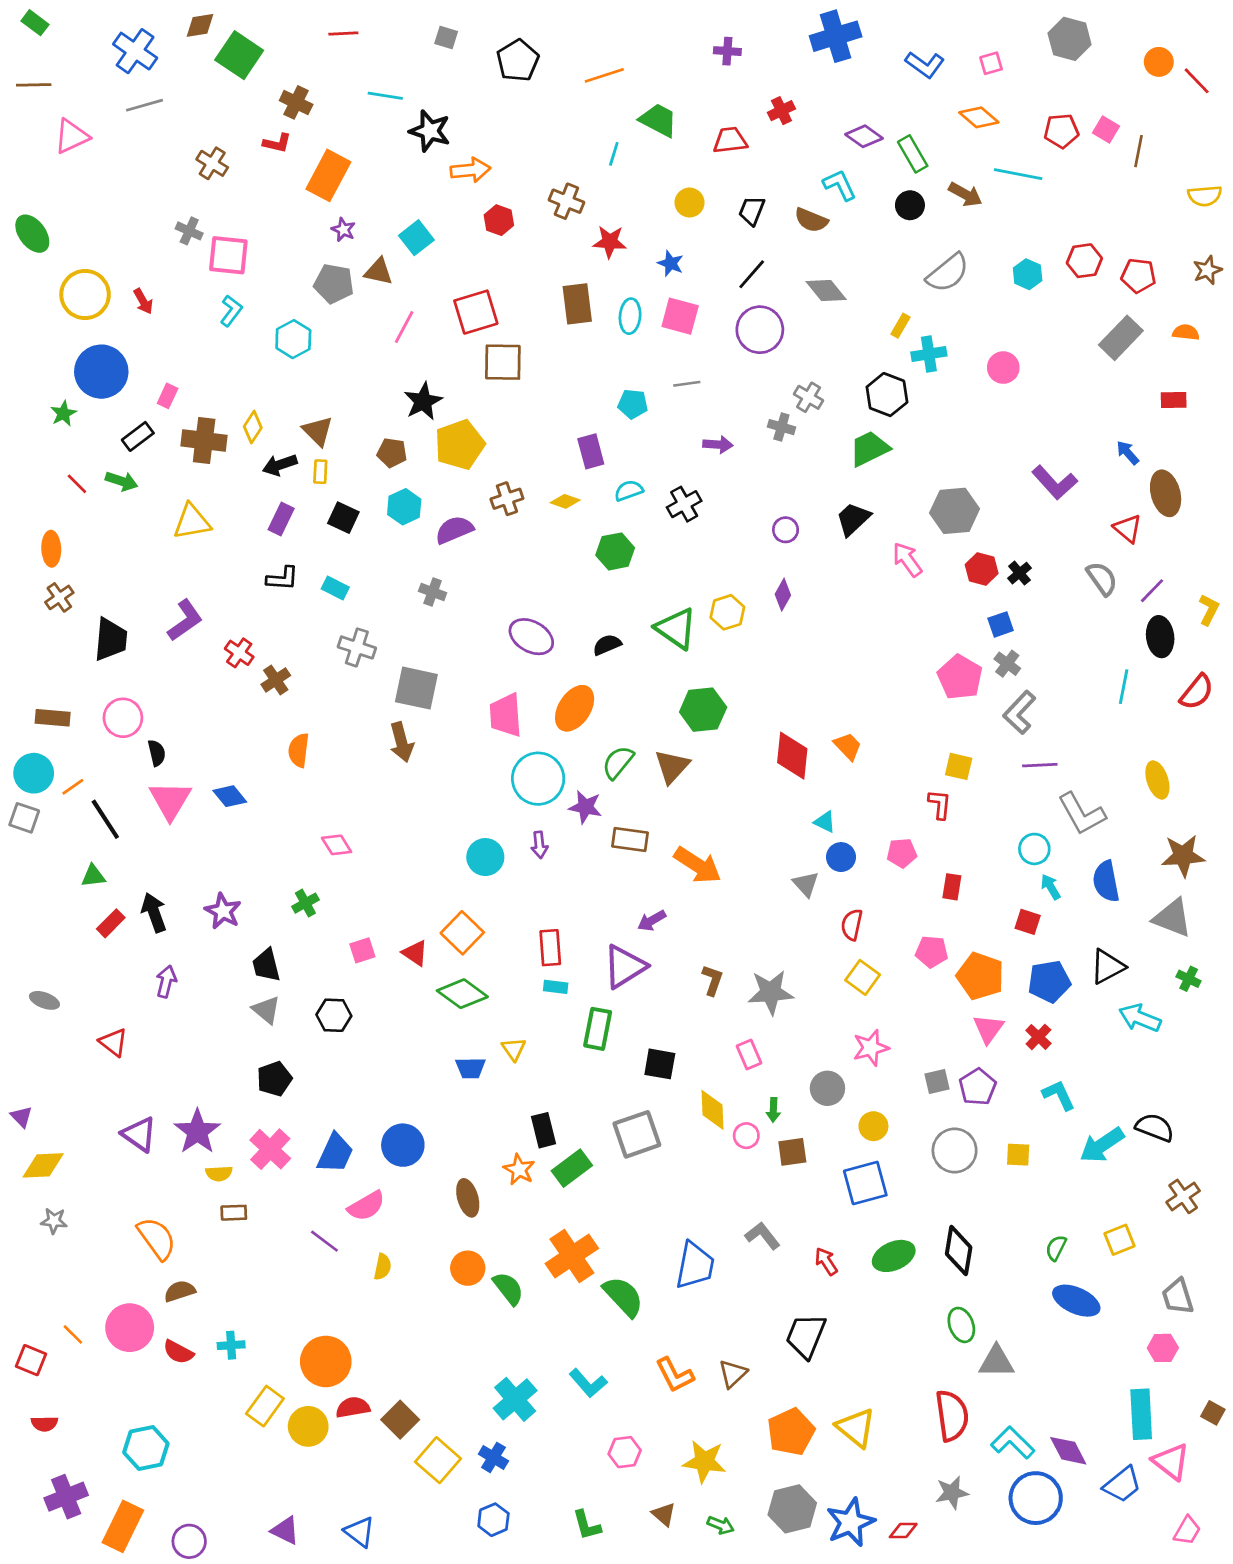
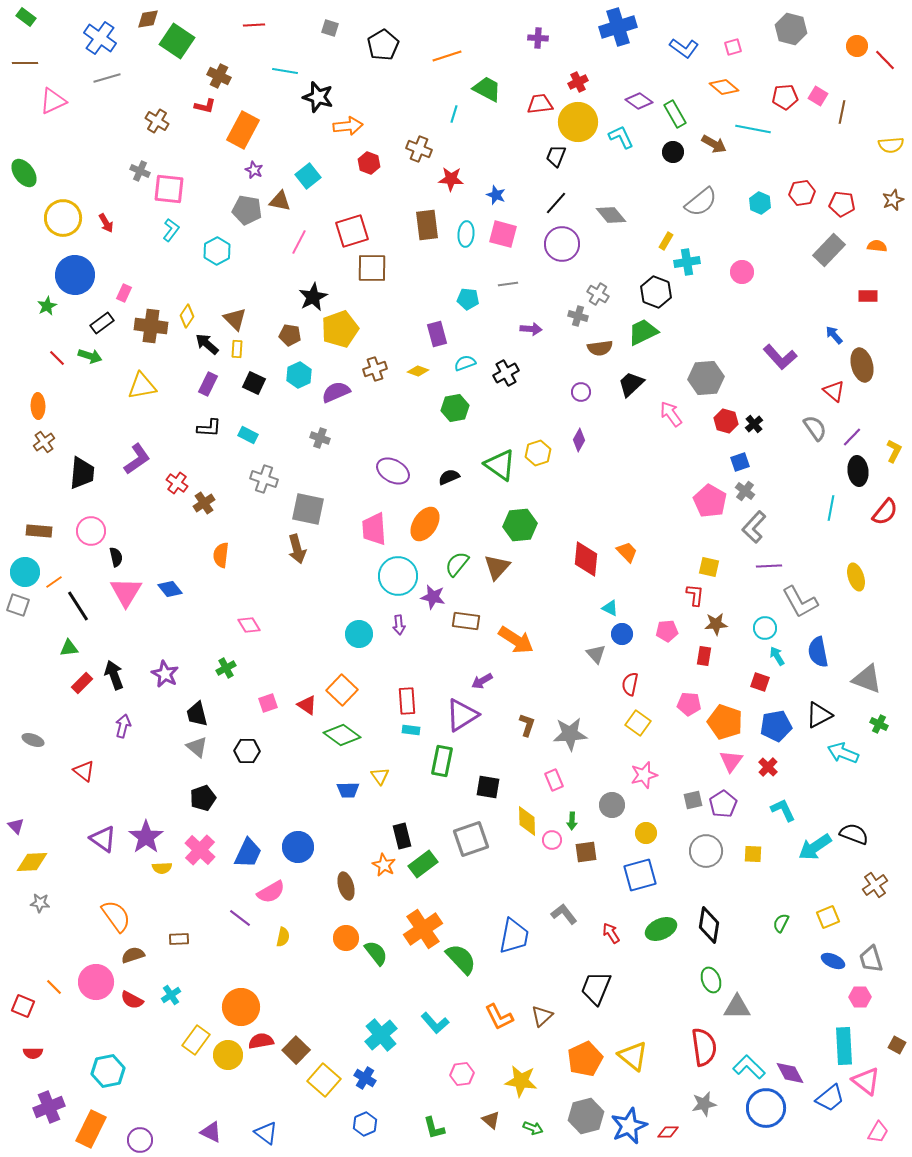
yellow circle: (690, 203) -> (578, 122), moved, size x1.8
brown semicircle: (811, 220) -> (600, 348), moved, turned -30
black arrow: (280, 465) -> (207, 344), turned 60
brown star: (1183, 856) -> (716, 624), moved, size x0.7
brown rectangle: (234, 1213) -> (179, 939), moved
blue ellipse: (1076, 1301) -> (833, 961), moved, size x0.7
cyan cross: (231, 1345) -> (171, 995), turned -30

